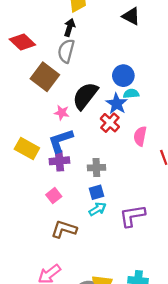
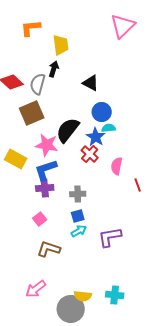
black triangle: (131, 16) -> (91, 83), moved
gray semicircle: (66, 51) -> (38, 84), moved
brown square: (45, 77) -> (32, 113), turned 30
pink star: (62, 113) -> (47, 145), size x1.6
yellow rectangle: (27, 149) -> (16, 159), moved

